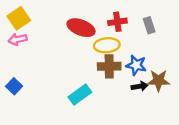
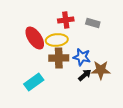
gray rectangle: (149, 25) -> (93, 23), turned -56
red ellipse: (81, 28) -> (35, 38), moved, turned 35
black arrow: (140, 86) -> (85, 75), turned -32

